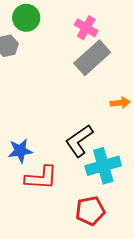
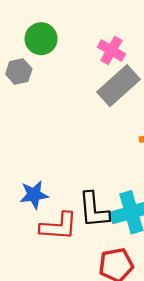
black L-shape: (79, 141) -> (94, 210), moved, turned -60

